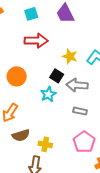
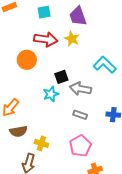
yellow star: (70, 56) -> (72, 39), moved
orange circle: (17, 76) -> (27, 60), moved
black square: (57, 76) -> (61, 77), turned 32

